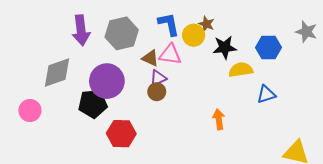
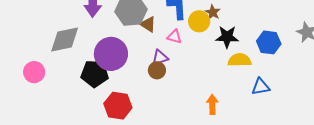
pink triangle: (170, 54) -> (174, 37), size x0.7
brown triangle: (150, 58) -> (148, 24), moved

